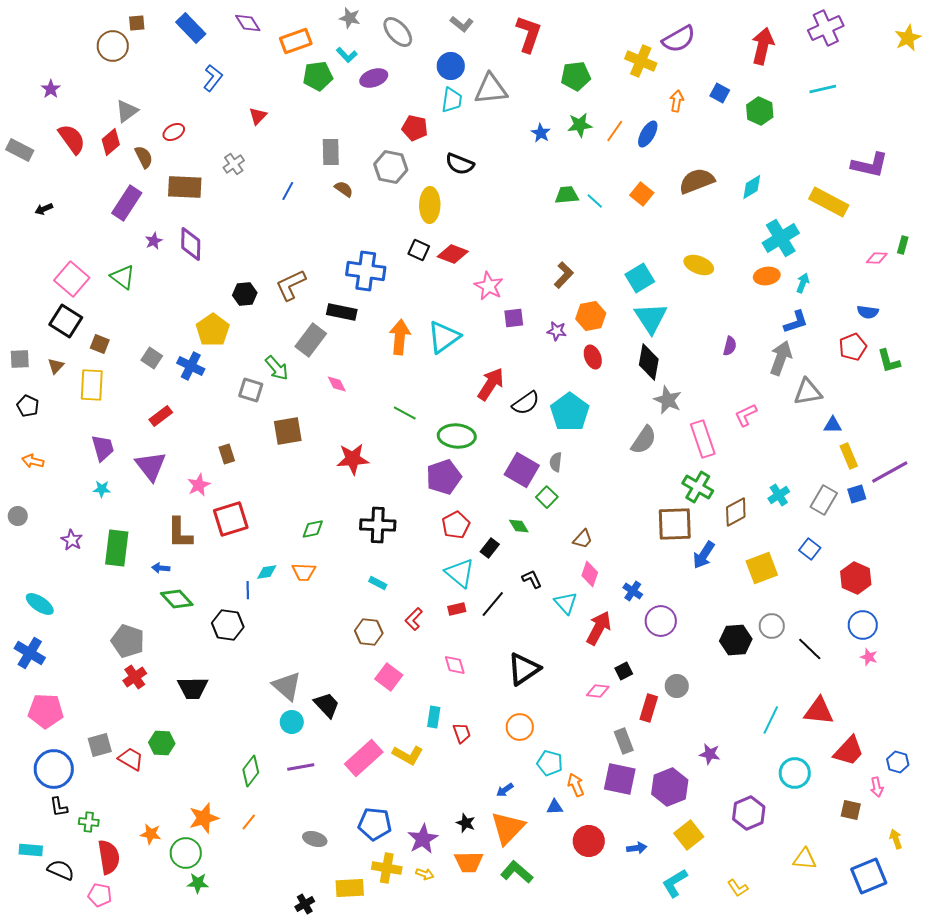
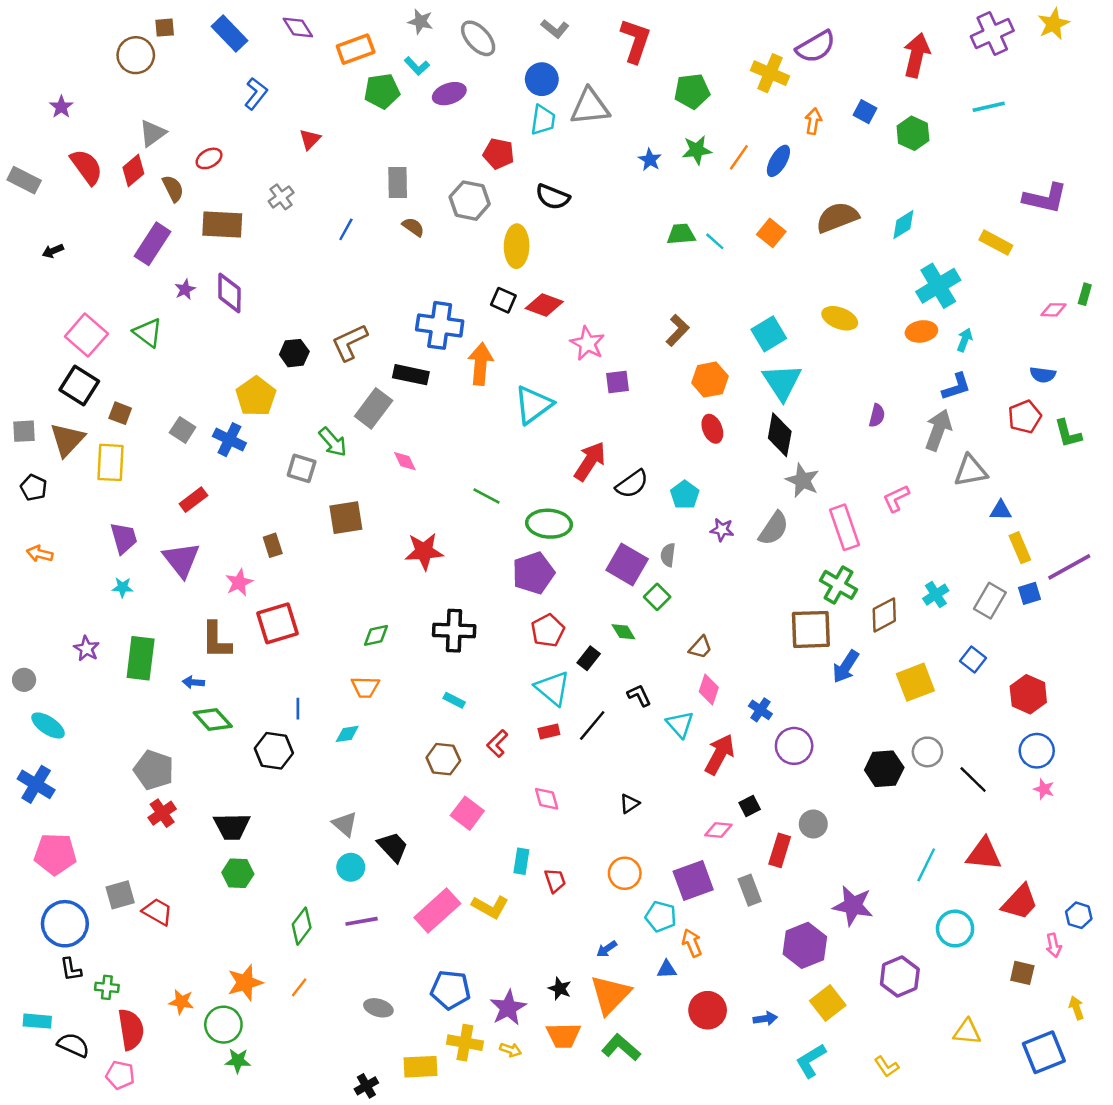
yellow star: (908, 38) -> (1054, 24), moved
yellow rectangle: (829, 202) -> (996, 243), size x0.7
purple star: (557, 331) -> (722, 530), moved
orange arrow: (400, 337) -> (481, 364), moved
brown triangle: (56, 366) -> (67, 440), size x1.8
cyan pentagon: (570, 412) -> (685, 495), size x0.6
gray circle: (18, 516) -> (24, 680), moved
cyan diamond: (267, 572) -> (347, 734), moved
black triangle: (524, 669) -> (629, 804), size x0.5
gray triangle: (287, 686) -> (345, 824), size x0.7
green hexagon: (162, 743) -> (238, 873), moved
purple star: (710, 754) -> (853, 906), size x1.6
purple square: (620, 779) -> (693, 880), moved, turned -32

